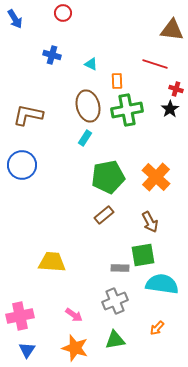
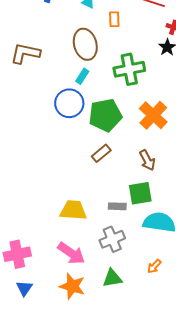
green cross: (127, 110) -> (129, 69), moved
blue circle: (22, 165) -> (69, 103), moved
yellow trapezoid: (52, 262) -> (73, 210), moved
pink arrow: (74, 315) -> (71, 253), size x1.6

